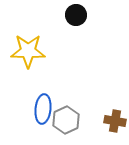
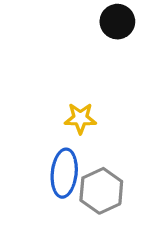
yellow star: (28, 51) -> (80, 118), moved, size x0.6

